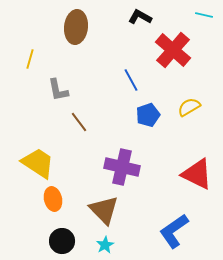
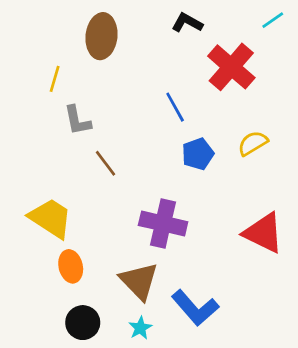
cyan line: (204, 15) -> (273, 20), turned -48
yellow line: (30, 59) -> (55, 79), moved
blue L-shape: (174, 231) -> (195, 308), moved, turned -96

